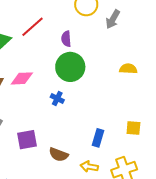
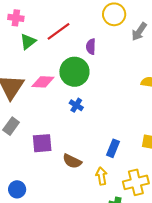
green circle: (70, 67) -> (74, 72), moved
yellow arrow: (89, 167) -> (101, 176), turned 66

